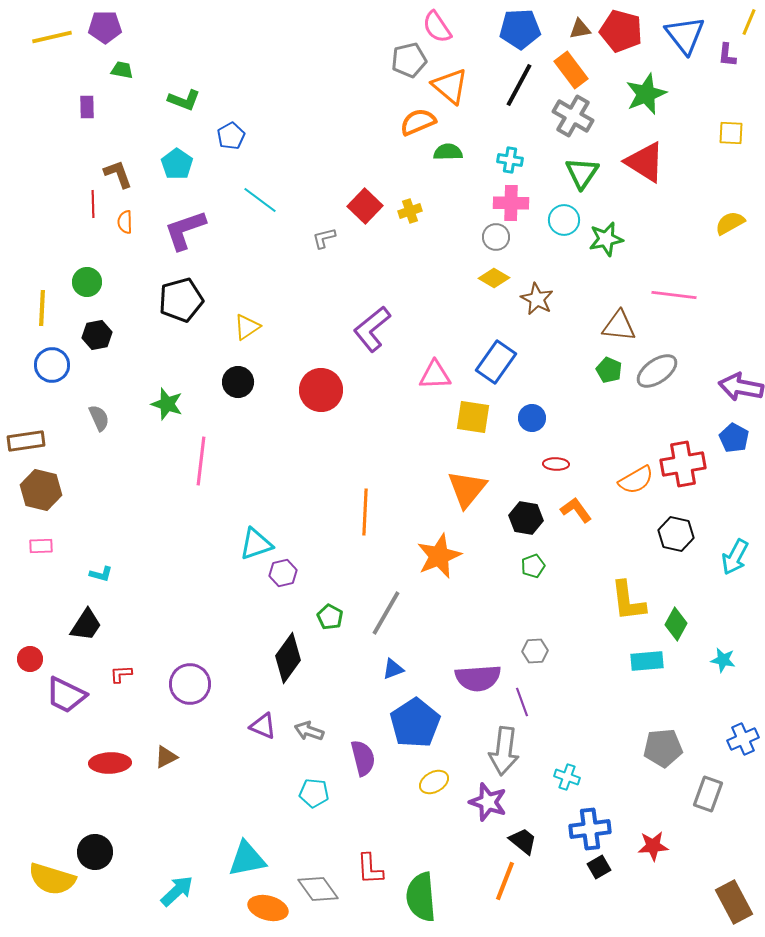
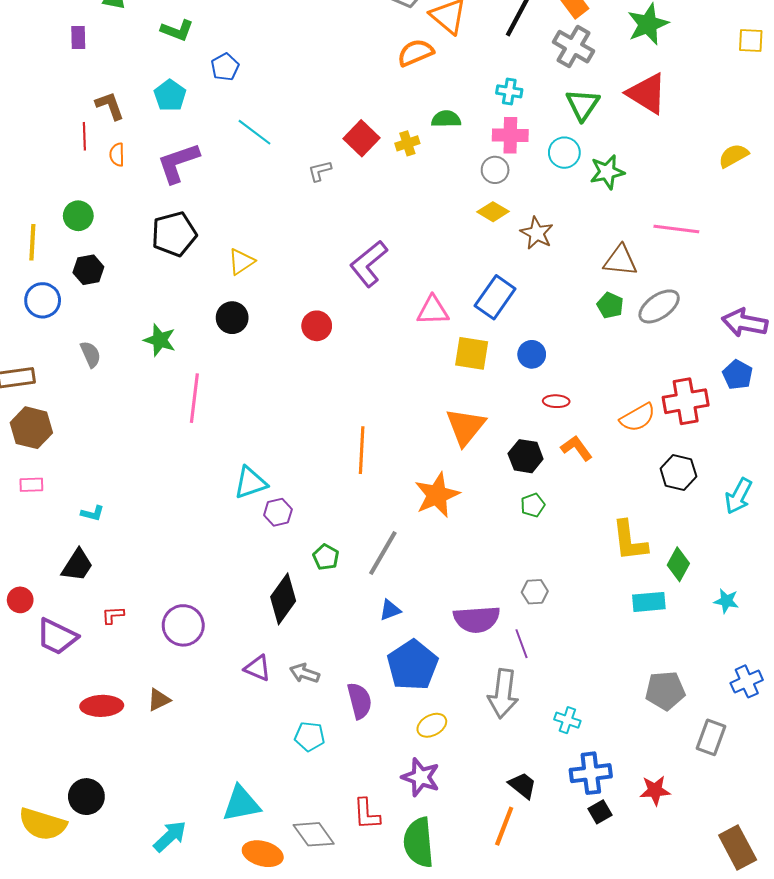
yellow square: (731, 133) -> (751, 40), moved
green semicircle: (448, 152) -> (446, 119), moved
red circle: (321, 390) -> (317, 326), size x0.7
purple star: (488, 802) -> (421, 777), moved

